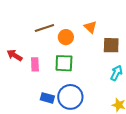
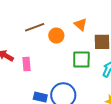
green square: (64, 63) -> (81, 60), moved

